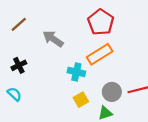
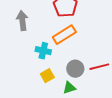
gray arrow: (53, 39) -> (22, 21), turned 48

